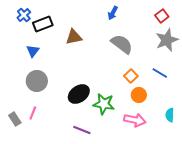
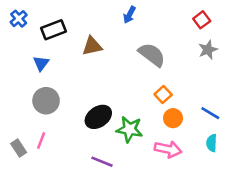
blue arrow: (113, 13) -> (129, 15), moved
blue cross: (24, 15) -> (19, 19), moved
gray star: (167, 40) -> (208, 50), size x0.7
blue line: (160, 73) -> (210, 113), moved

